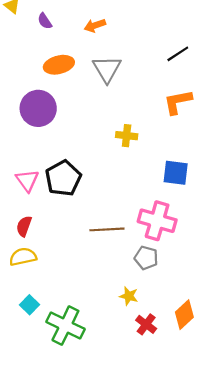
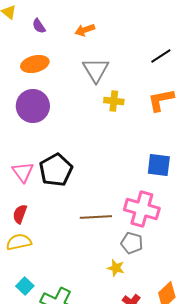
orange ellipse: (59, 65) -> (35, 64), moved
yellow cross: (127, 136) -> (114, 101), moved
yellow star: (129, 296) -> (116, 268), moved

